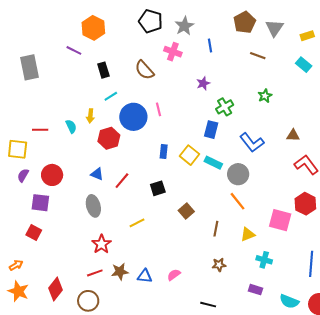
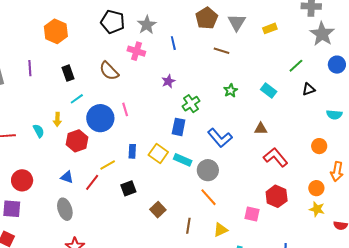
purple line: (74, 50) -> (30, 68), moved, turned 63
cyan rectangle: (304, 65) -> (269, 90), moved
pink square: (280, 220) -> (252, 214), size x0.7
yellow line: (137, 223) -> (108, 165), moved

